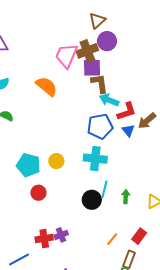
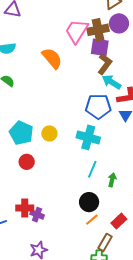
brown L-shape: (100, 83) -> (105, 64), turned 35
black circle: (92, 200) -> (89, 202), moved
purple cross: (61, 235) -> (37, 215), moved, turned 32

